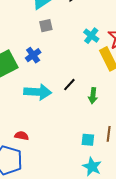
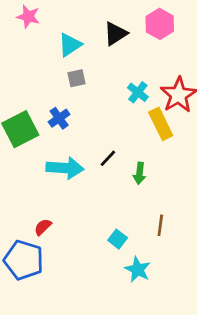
red semicircle: (22, 136) -> (43, 227), turned -56
cyan square: (88, 140) -> (118, 239), moved, turned 32

